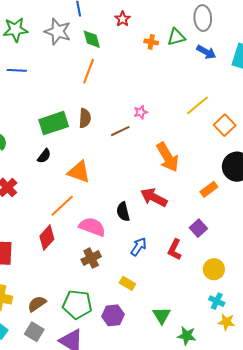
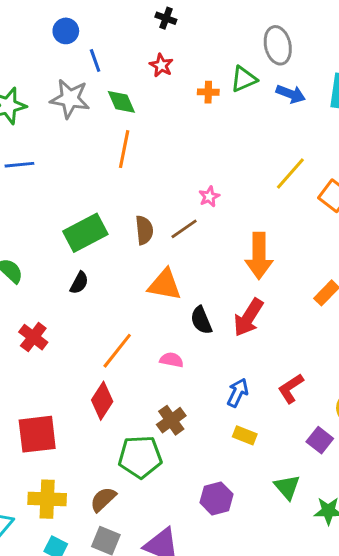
brown semicircle: (85, 118) -> (144, 230), moved
orange arrow: (168, 157) -> (259, 256), turned 40
orange triangle: (79, 172) -> (165, 285), moved
red arrow: (154, 197) -> (248, 318), turned -76
black semicircle: (123, 212) -> (201, 320), moved
pink semicircle: (92, 227) -> (172, 360), moved, size x0.6
purple square: (198, 228) -> (320, 440), moved
red L-shape: (175, 250) -> (291, 388), turned 40
yellow rectangle: (127, 283) -> (245, 435), moved
green pentagon: (77, 304) -> (140, 457), moved

